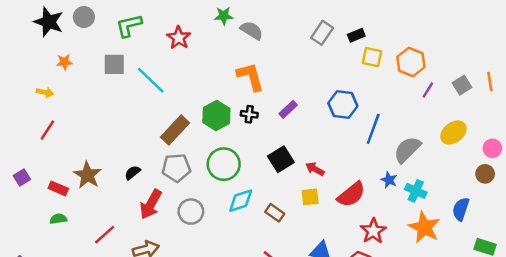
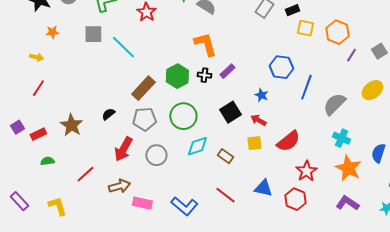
purple rectangle: (288, 109) -> (227, 71), moved
black semicircle: (133, 173) -> (108, 114), moved
blue star: (389, 180) -> (261, 95), moved
red rectangle: (58, 188) -> (38, 134), moved, turned -49

